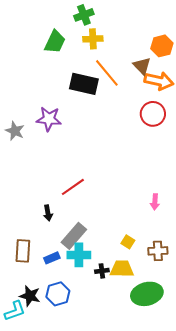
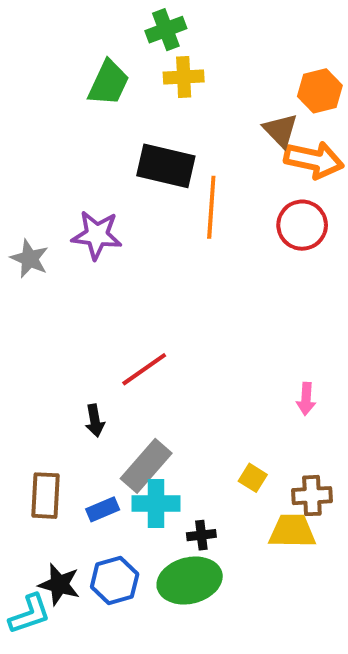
orange line: (107, 73) -> (211, 207), moved, turned 44
yellow trapezoid: (122, 269) -> (292, 531), moved
green ellipse: (147, 294) -> (190, 581), moved

